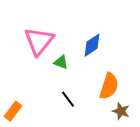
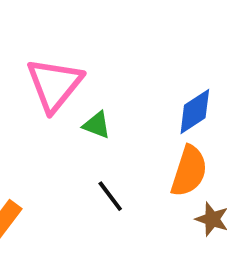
blue diamond: (92, 45) -> (195, 112), moved

